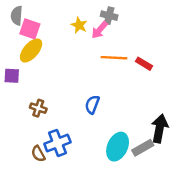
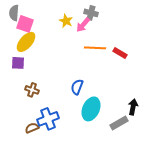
purple square: (12, 76) -> (18, 63), moved
black arrow: (160, 129) -> (133, 107), size x0.7
cyan ellipse: (118, 147) -> (91, 109), moved
brown semicircle: (38, 154) -> (32, 128), turned 96

